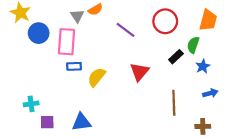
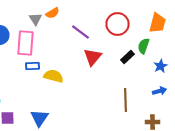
blue star: (203, 66) -> (160, 66), moved
red triangle: (139, 72) -> (92, 57), moved
yellow semicircle: (97, 77) -> (54, 76), turned 66
blue triangle: (82, 122) -> (40, 118), turned -48

